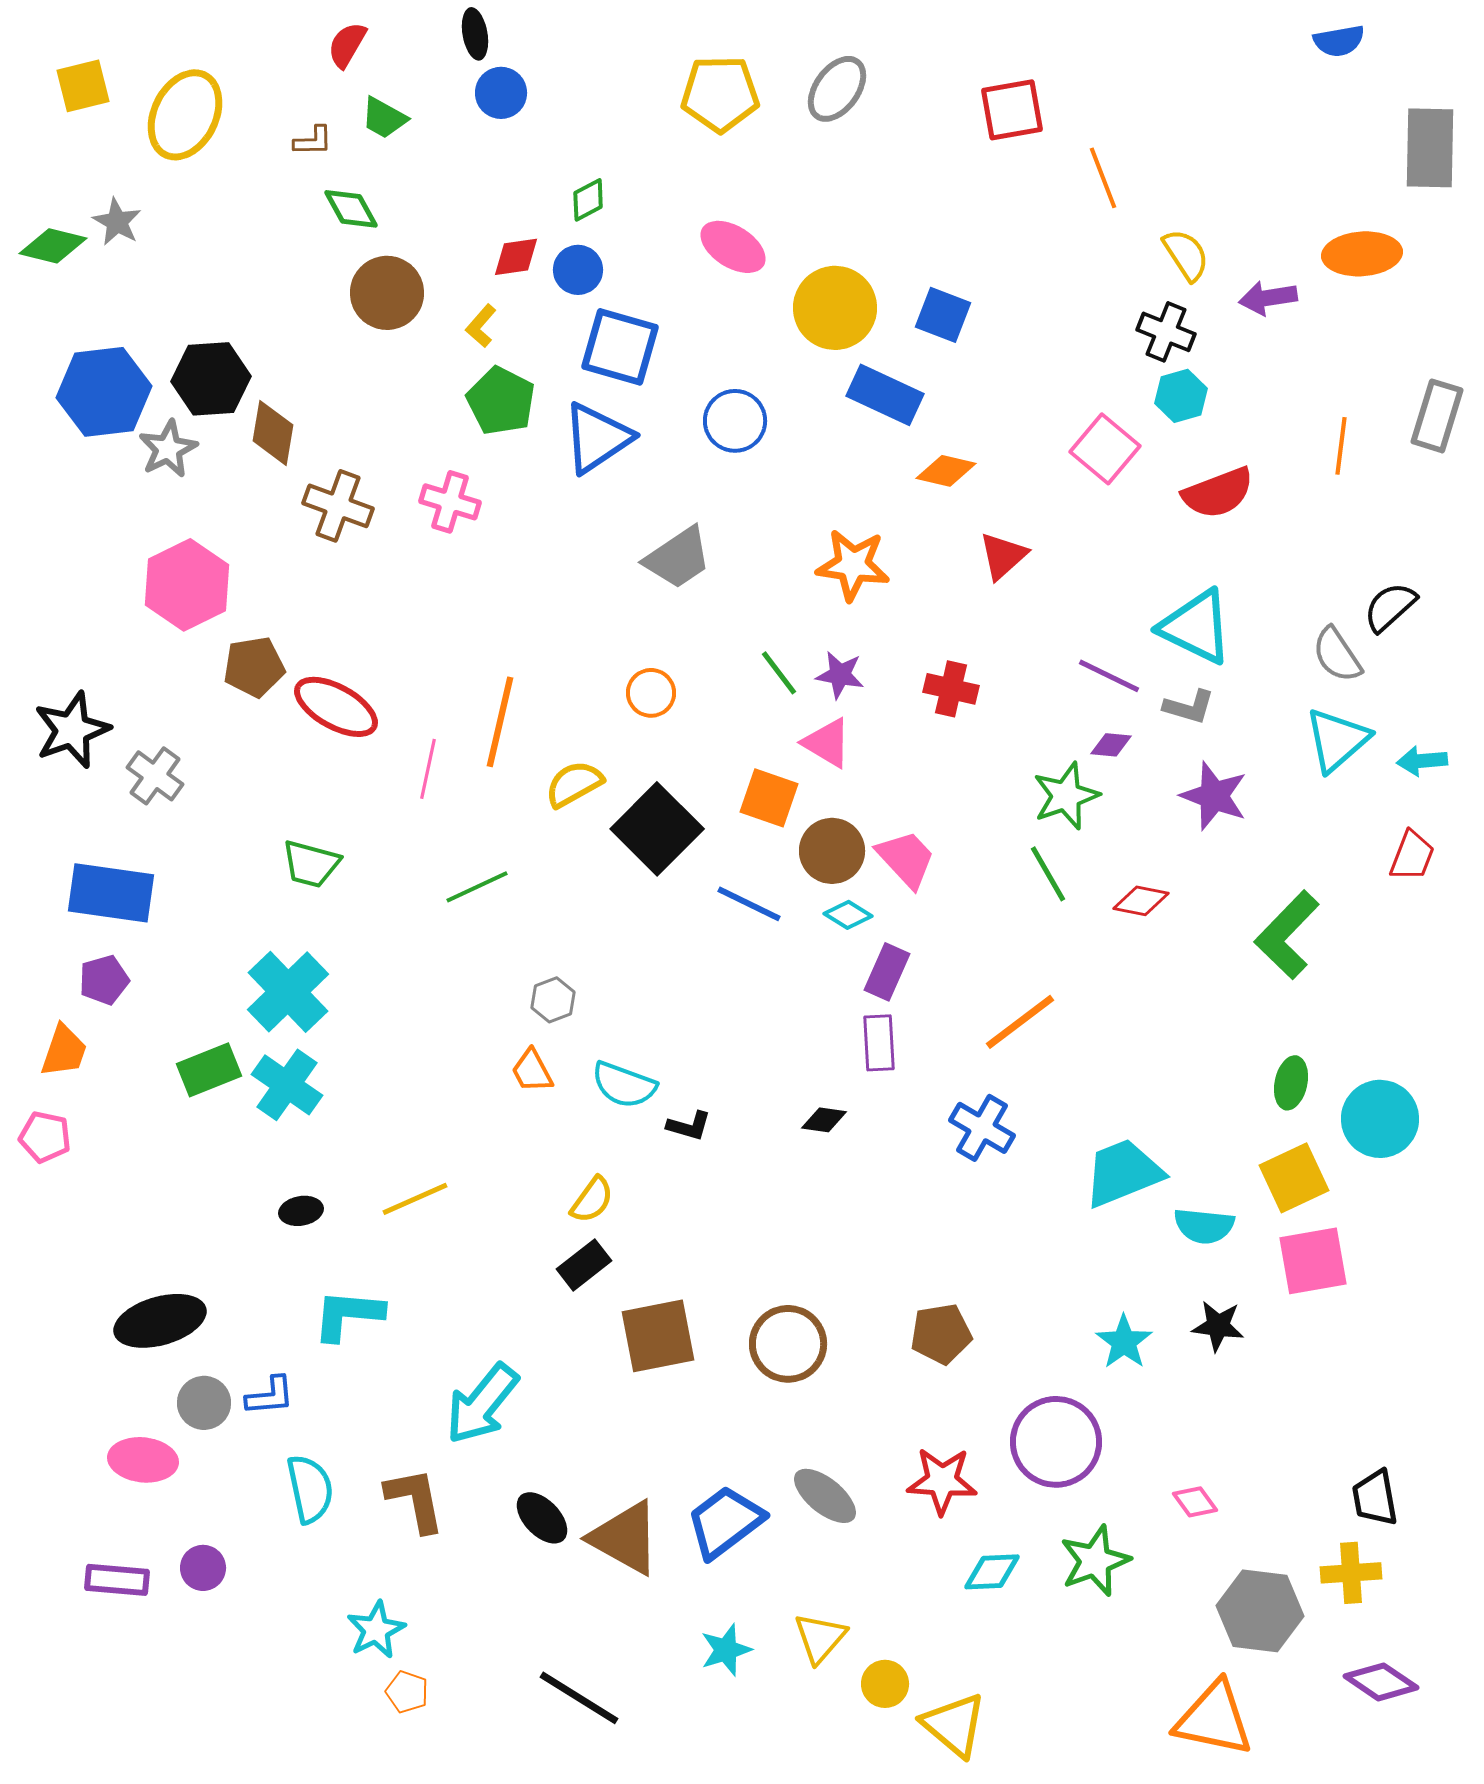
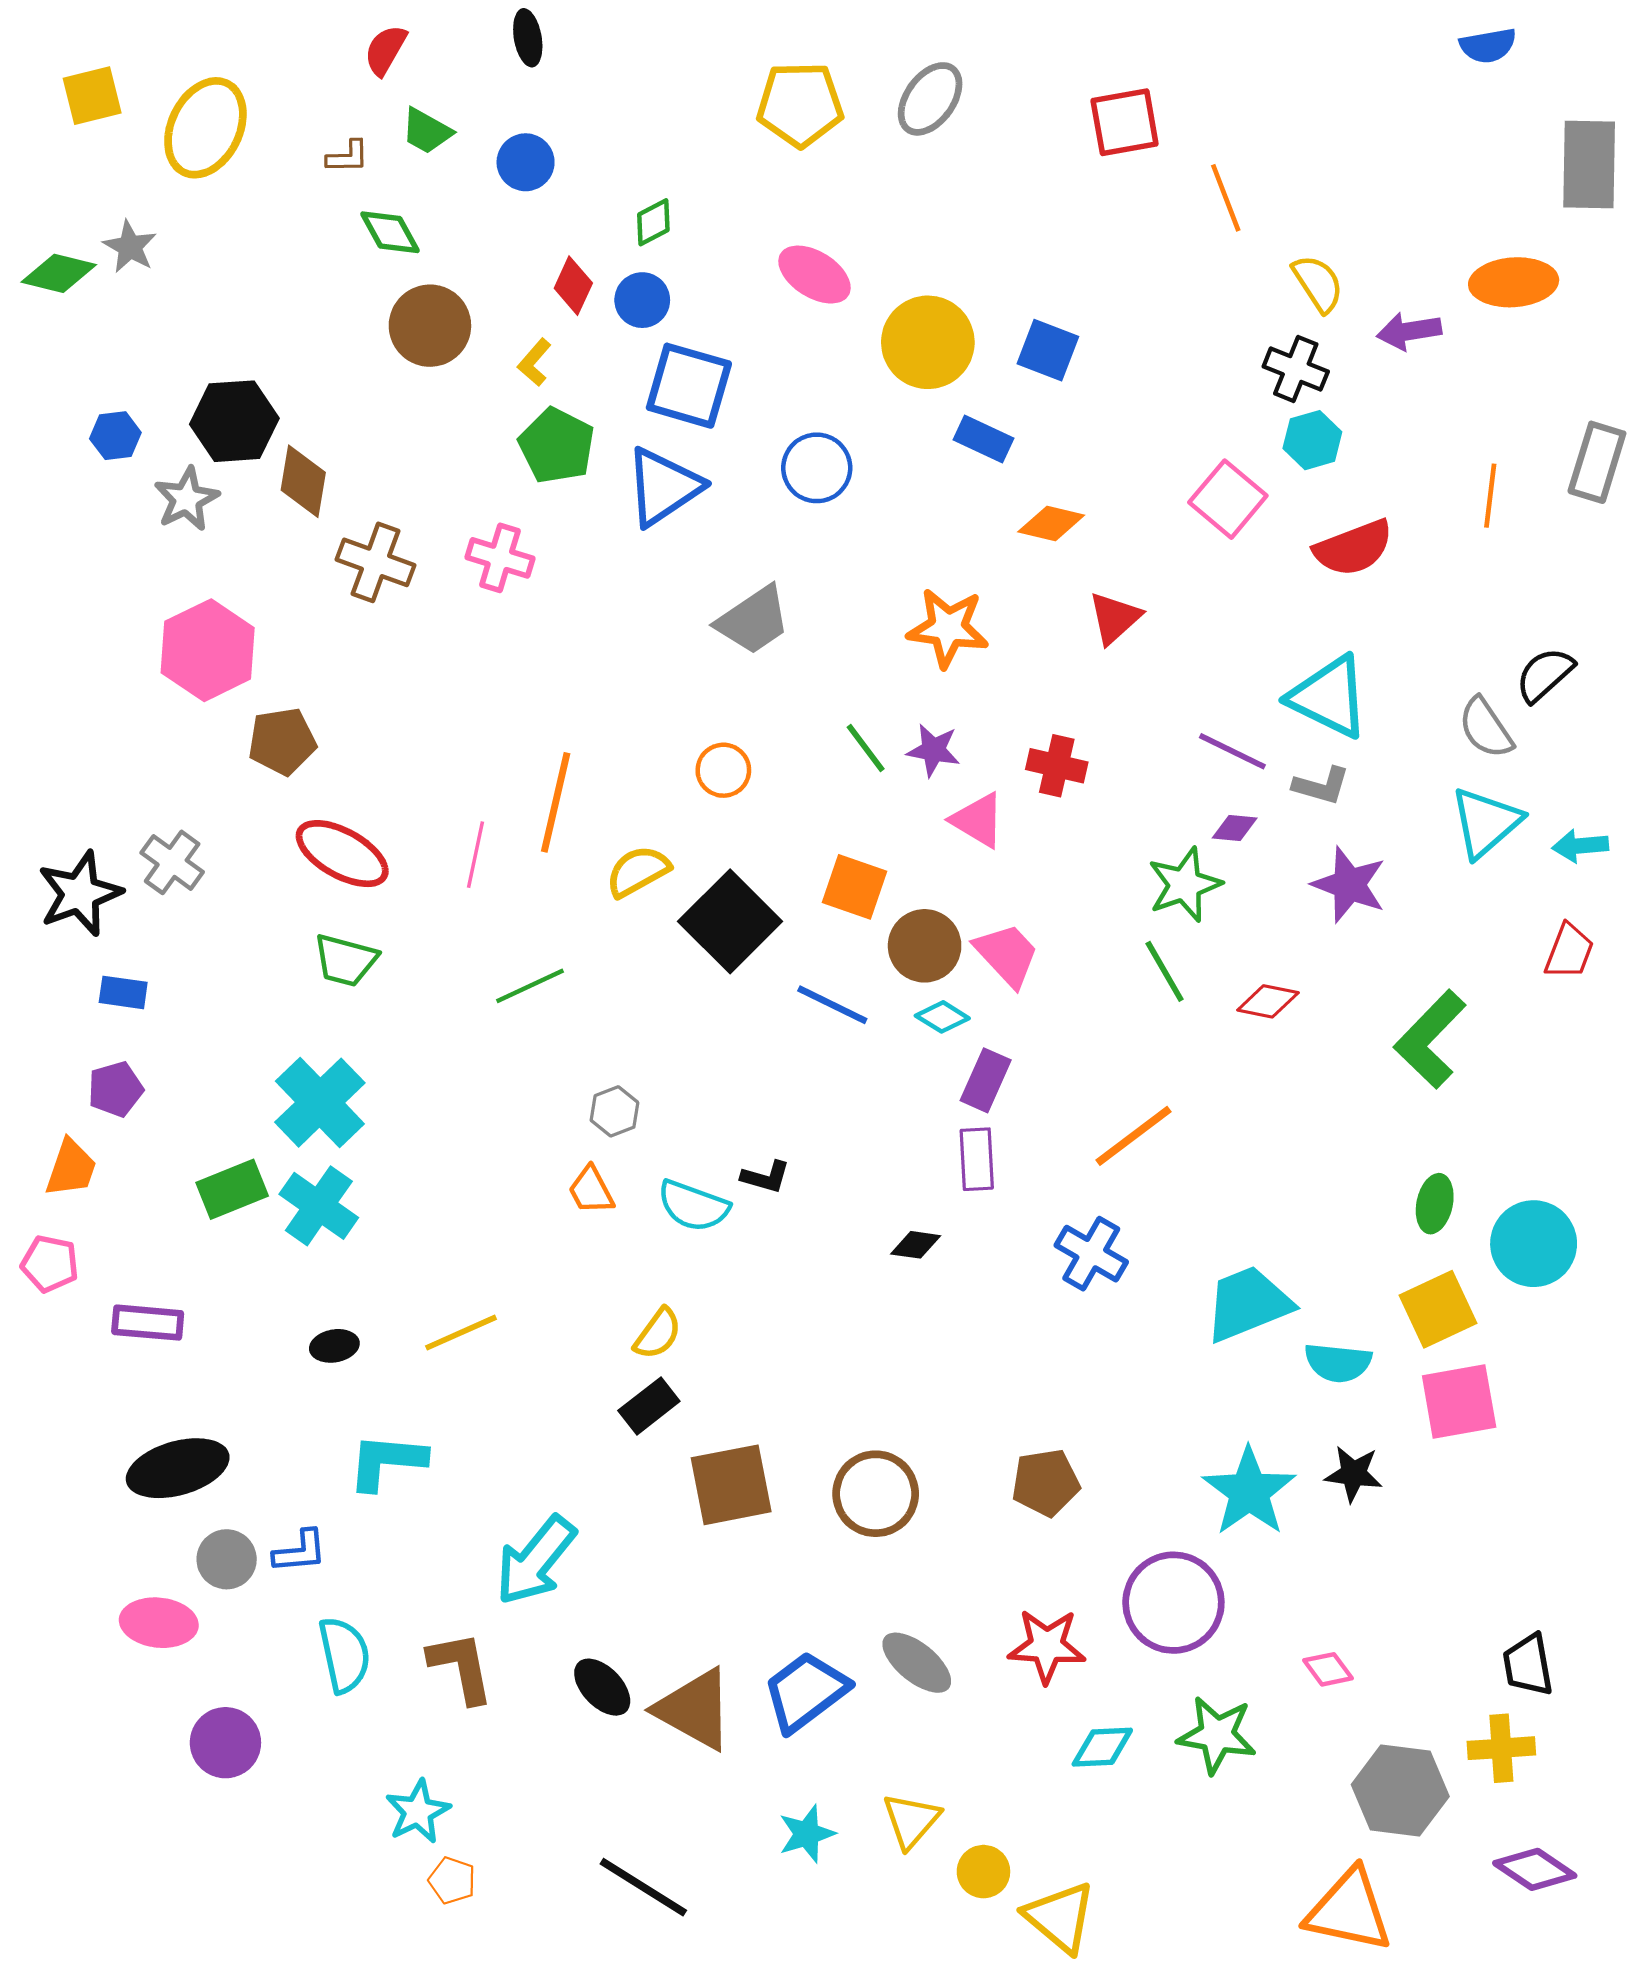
blue circle: (501, 93) -> (526, 162), moved
red diamond: (516, 257) -> (573, 286), turned -57
blue hexagon: (104, 392) -> (115, 436), size x0.5
blue rectangle: (885, 395) -> (983, 439), size x0.7
red ellipse: (336, 707) -> (342, 854), moved
black star: (72, 730) -> (80, 894), moved
pink triangle: (827, 743) -> (978, 820), moved
blue rectangle: (111, 893) -> (123, 992), size x0.5
black L-shape: (689, 1126) -> (766, 1177), moved
cyan star: (1124, 1342) -> (1249, 1491), size x1.5
green star: (1095, 1561) -> (1217, 1735), turned 30
purple circle: (203, 1568) -> (225, 1743), size x1.4
purple rectangle: (117, 1580) -> (148, 1323), moved

